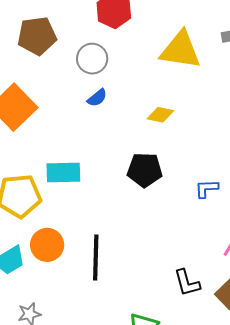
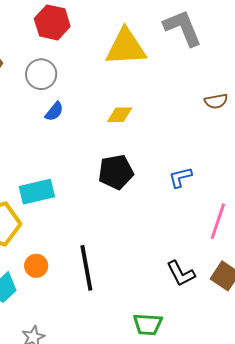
orange circle: (47, 245) -> (36, 266), size x0.7

